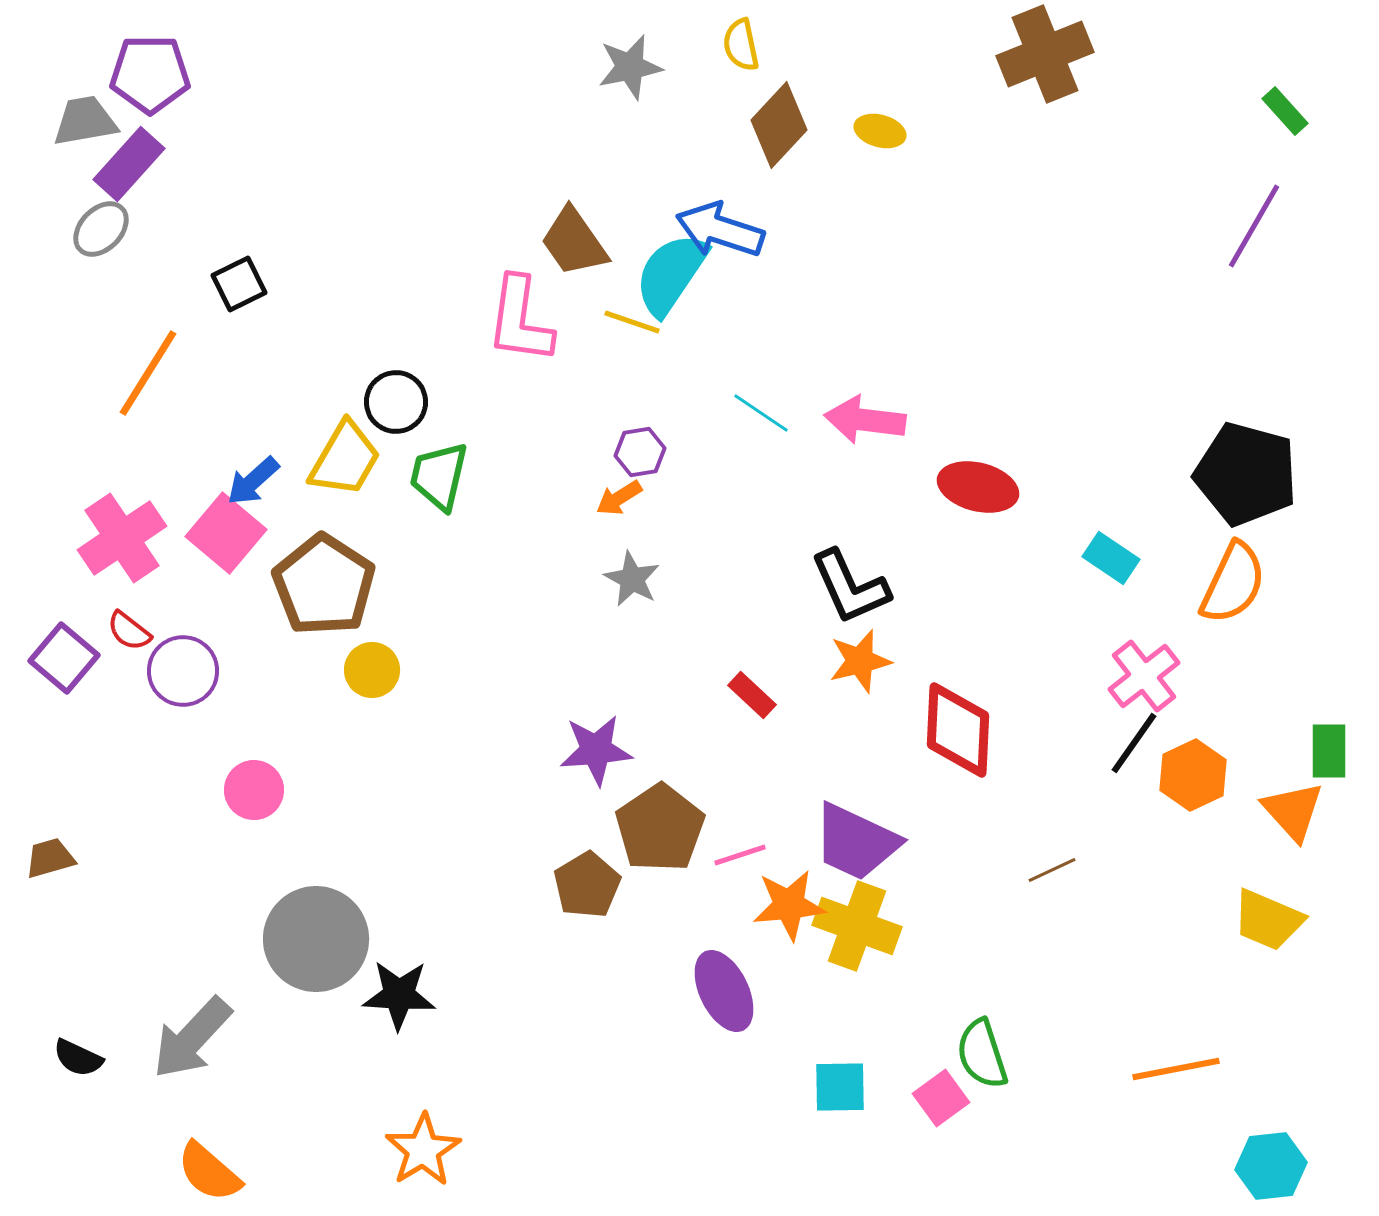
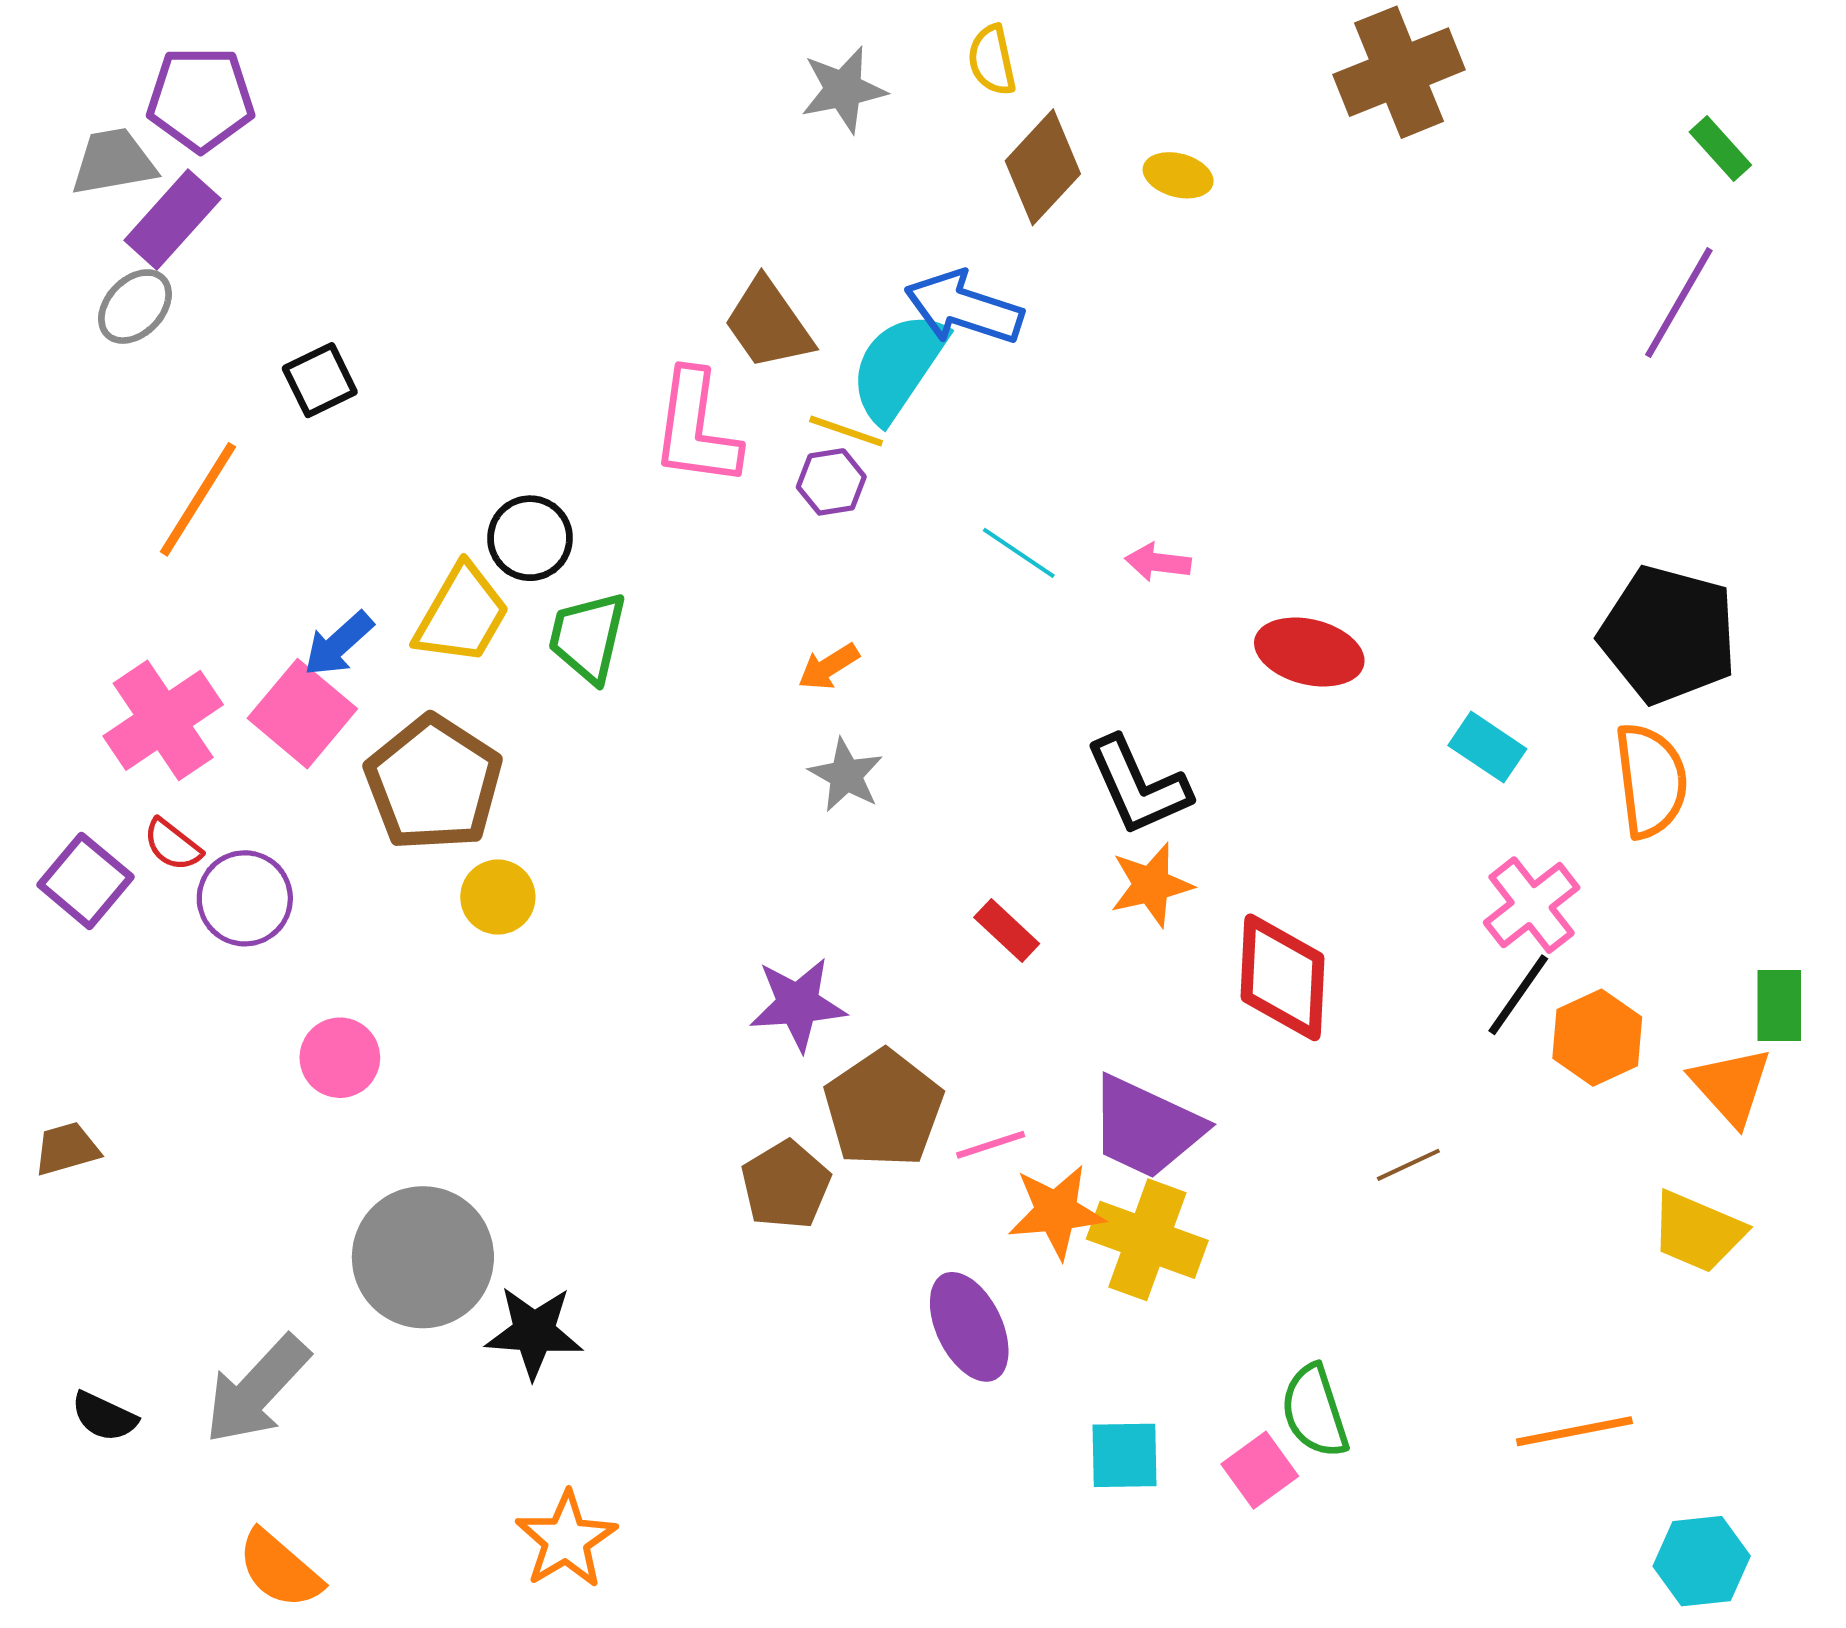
pink arrow: (865, 420) -> (1158, 562), size x0.6
purple hexagon: (640, 452) -> (831, 482), moved
orange semicircle: (1233, 583) -> (1651, 781), turned -32

